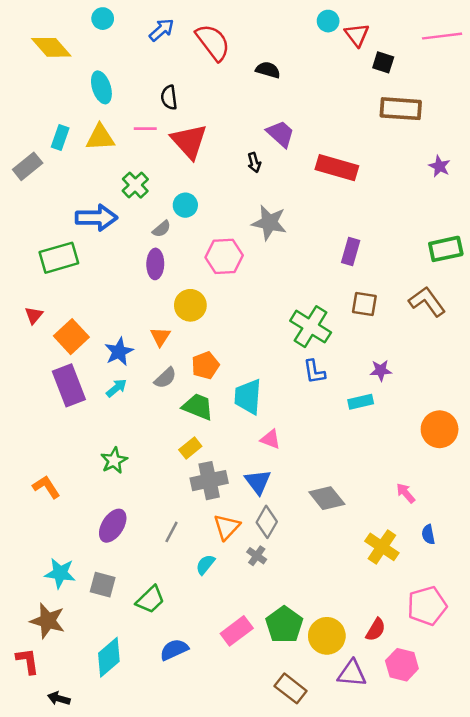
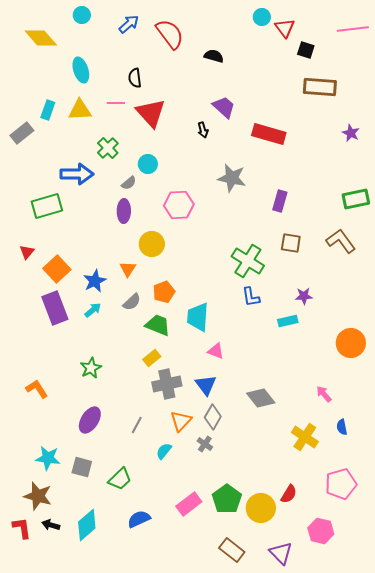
gray star: (269, 223) -> (232, 178), moved
red semicircle: (376, 630) -> (289, 494), moved
purple triangle: (352, 673) -> (281, 553), moved, turned 40
black arrow: (59, 698) -> (51, 525), moved

